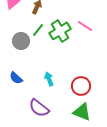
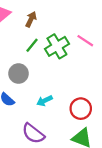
gray circle: (21, 41) -> (19, 74), moved
cyan arrow: (49, 79) -> (45, 101), turned -96

